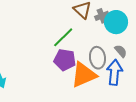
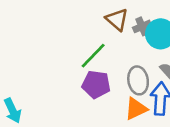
orange triangle: (84, 75) -> (136, 109), moved, size x0.7

